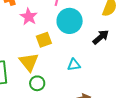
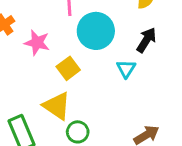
cyan triangle: (74, 65) -> (126, 69), moved, turned -32

